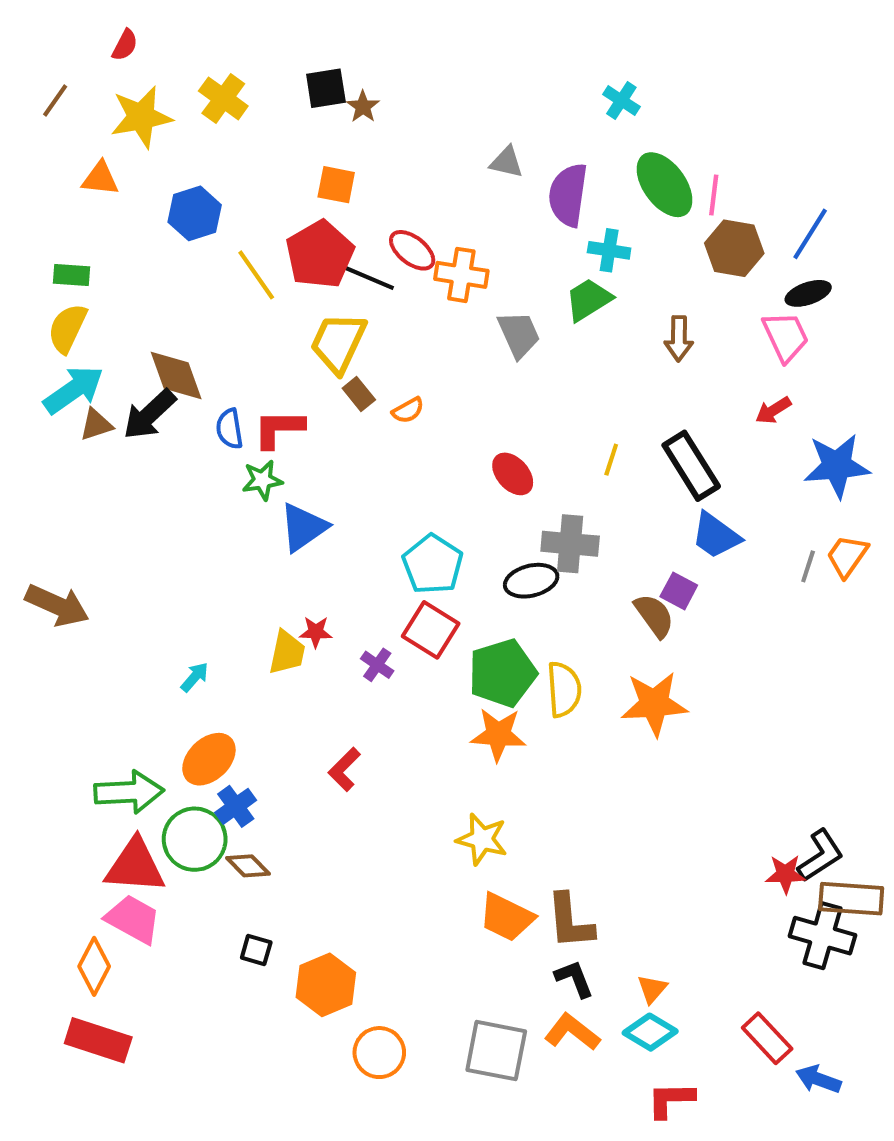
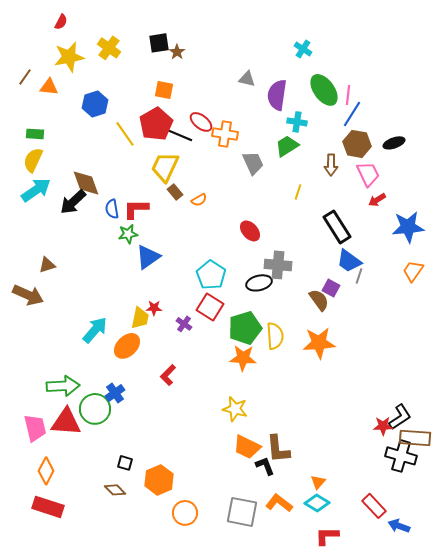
brown line: (55, 101) -> (25, 77), moved
blue line: (810, 234) -> (352, 114), moved
brown hexagon: (734, 248) -> (357, 144), moved
pink trapezoid: (786, 336) -> (368, 174), moved
brown triangle: (96, 425) -> (47, 265), moved
yellow line: (611, 460) -> (298, 192), moved
gray line: (808, 566) -> (359, 276), moved
cyan arrow: (195, 677) -> (95, 330), size x1.8
orange ellipse: (209, 759) -> (127, 346), moved
brown diamond: (248, 866) -> (115, 490), moved
pink trapezoid: (133, 919) -> (35, 428), moved, turned 48
black L-shape: (574, 979) -> (265, 466), moved

